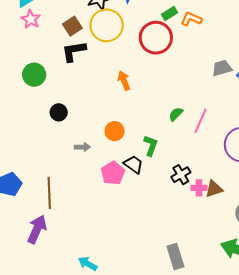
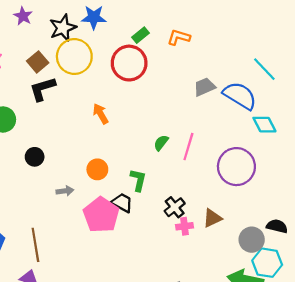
orange L-shape: (191, 19) -> (179, 37), moved
pink pentagon: (113, 173) -> (101, 215), size x1.4
pink cross: (199, 188) -> (184, 226), moved

